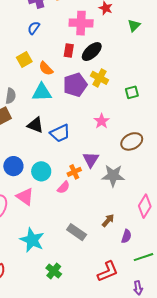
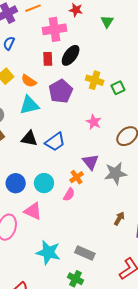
yellow cross: (100, 78) -> (95, 80), moved
gray rectangle: (77, 232) -> (85, 253), moved

